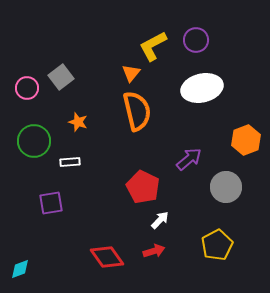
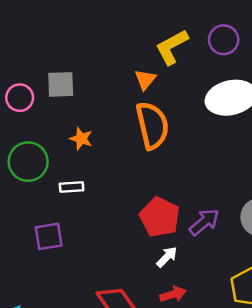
gray square: (61, 77) -> (61, 84), turned 35
purple arrow: (189, 159) -> (204, 222), moved
white arrow: (160, 220) -> (167, 257), moved

